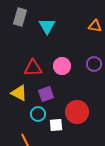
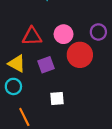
red circle: (77, 112) -> (80, 55), moved
cyan circle: (38, 114) -> (13, 86), moved

